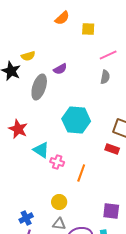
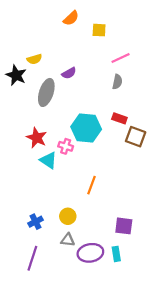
red star: (18, 129) -> (37, 138), moved
red rectangle: (112, 149) -> (119, 118), moved
pink cross: (57, 162) -> (66, 146), moved
blue cross: (26, 218) -> (36, 222), moved

